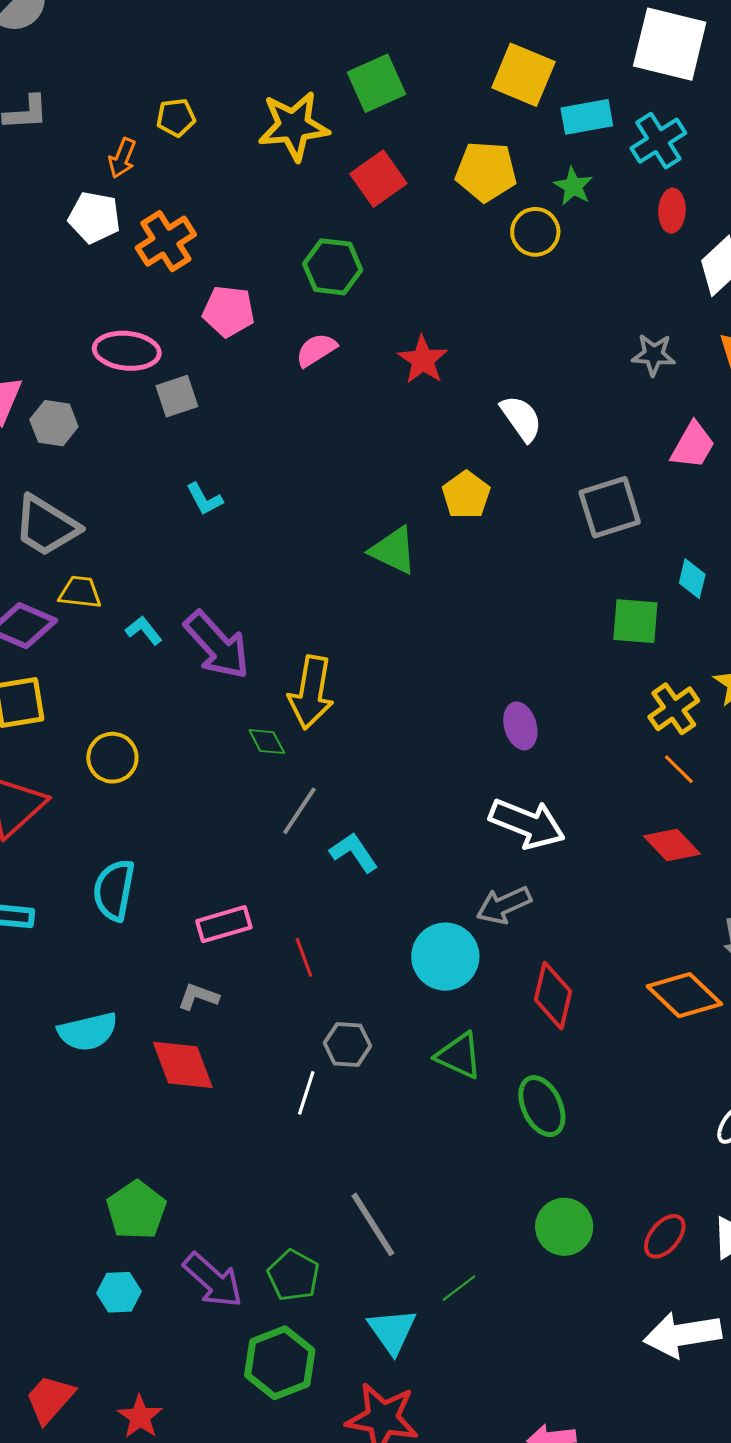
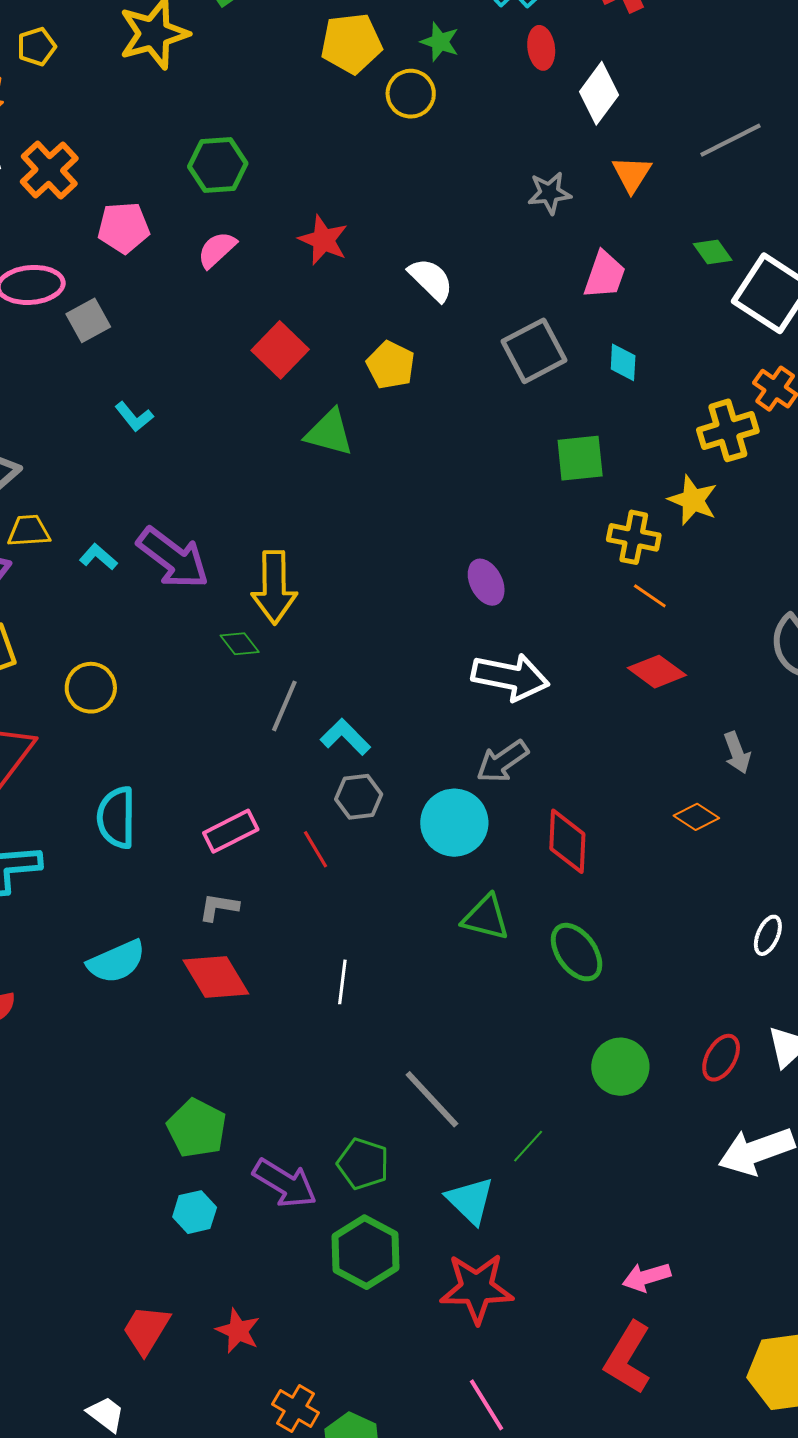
red square: (378, 179) -> (280, 350), moved
cyan diamond: (692, 579) -> (623, 362), moved
yellow cross: (674, 709) -> (634, 537), turned -33
orange diamond: (684, 995) -> (696, 817), size x0.6
gray hexagon: (347, 1044) -> (359, 797), moved

